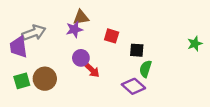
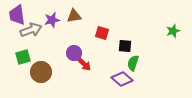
purple star: (74, 29) -> (52, 20), moved
green star: (195, 44) -> (173, 31), moved
purple trapezoid: (19, 47) -> (17, 15), moved
green square: (22, 81) -> (23, 57), moved

